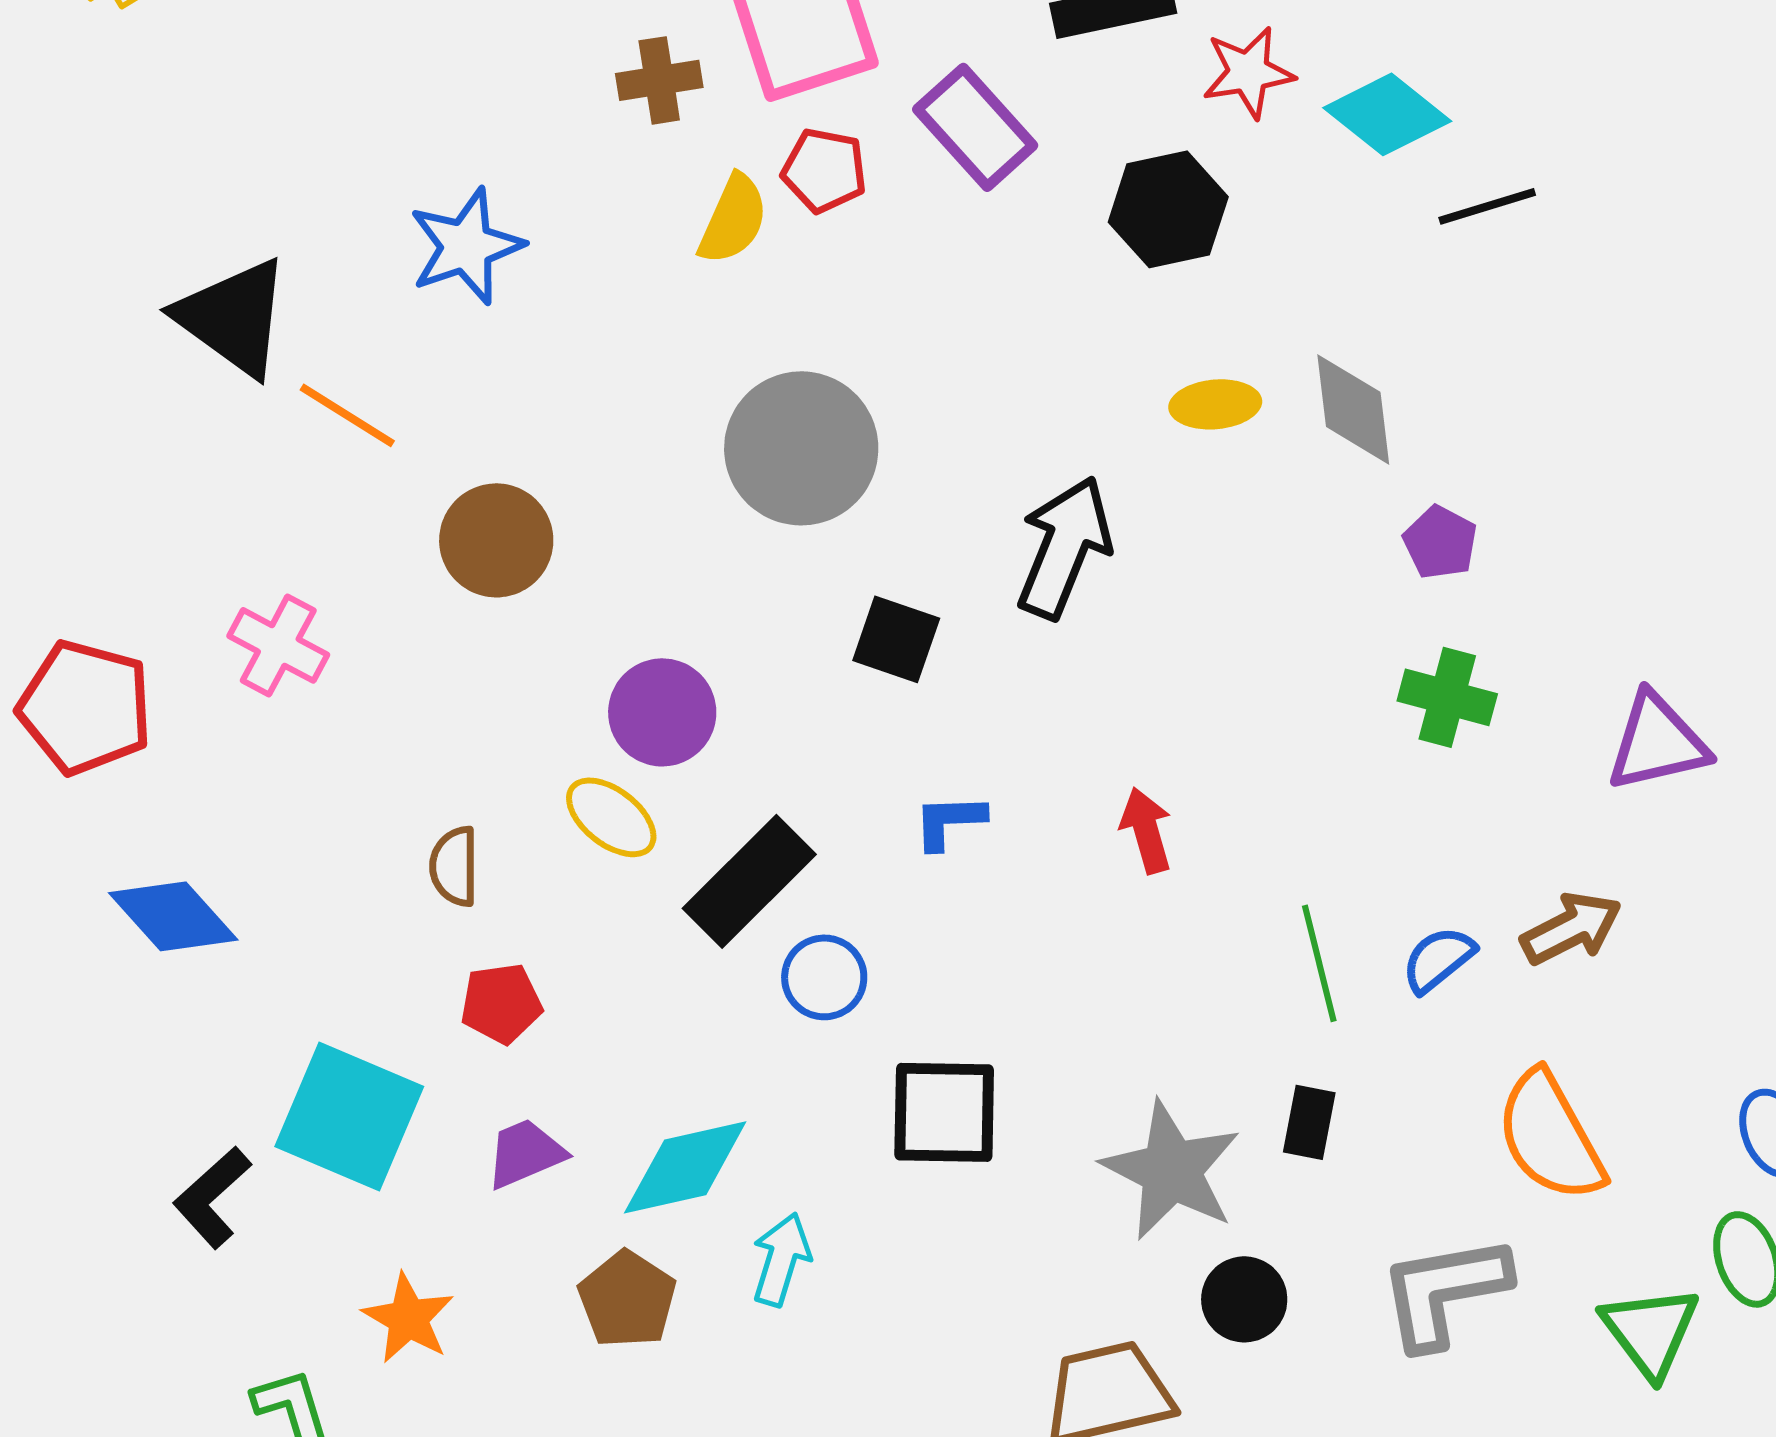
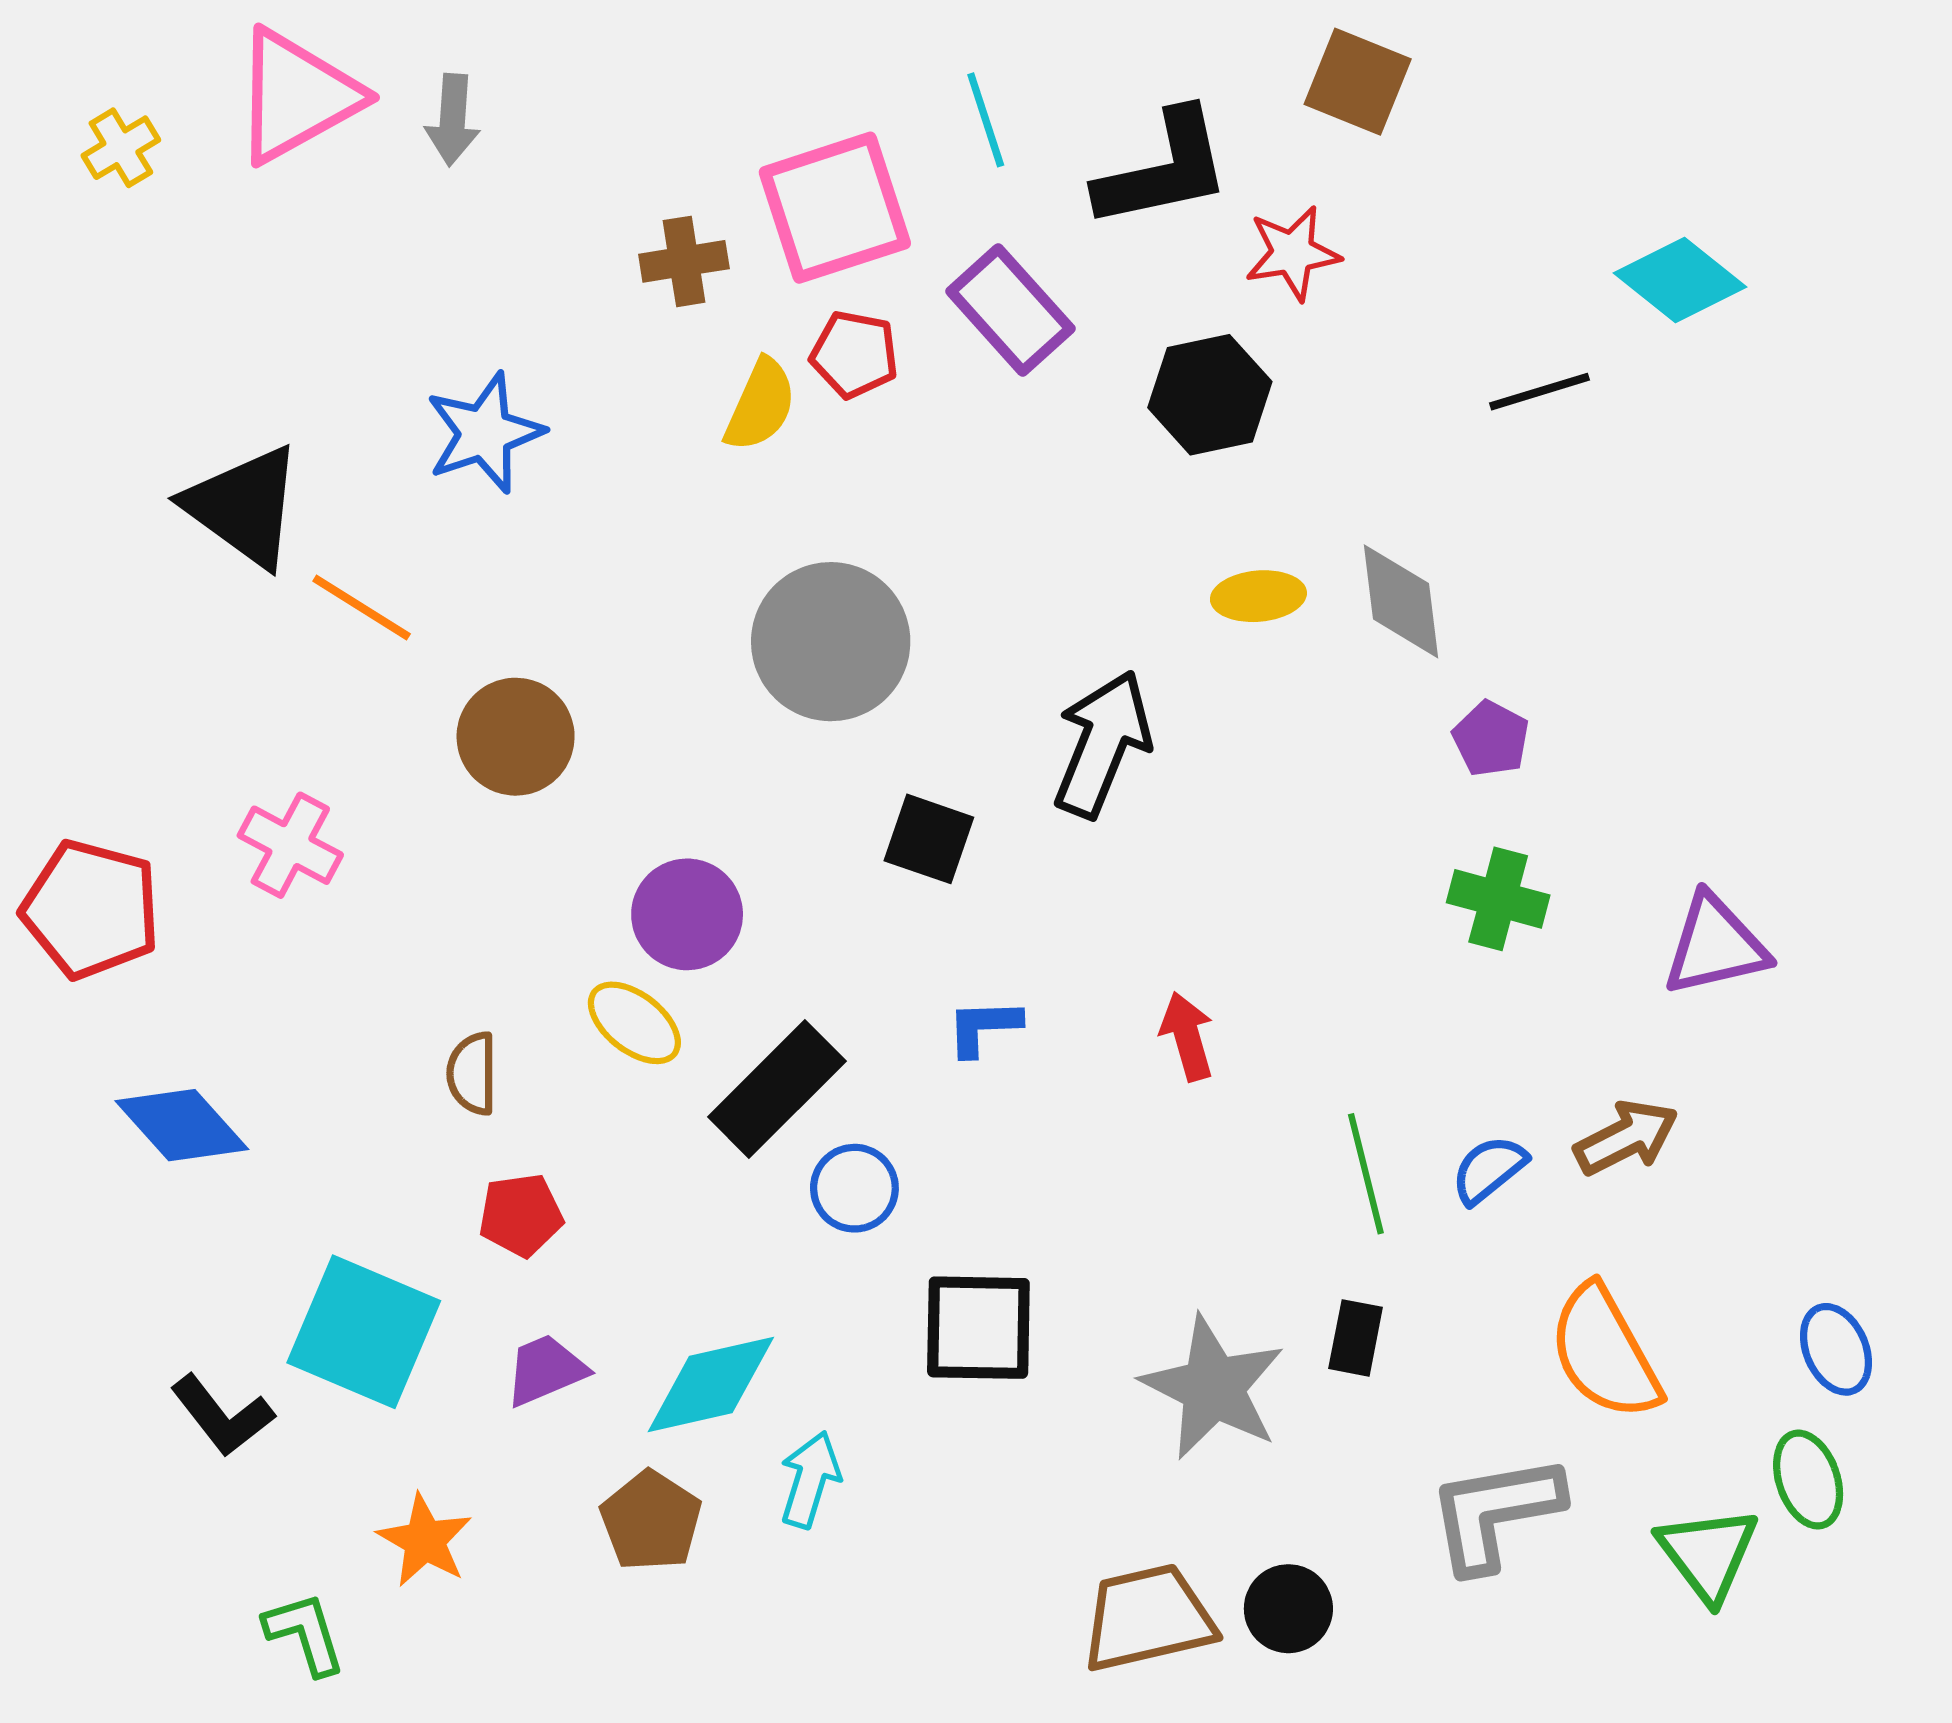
cyan diamond: (1387, 114) -> (1680, 280), moved
black L-shape: (212, 1197) -> (222, 1415), turned -86
black circle: (1244, 1299) -> (1288, 1609), moved

